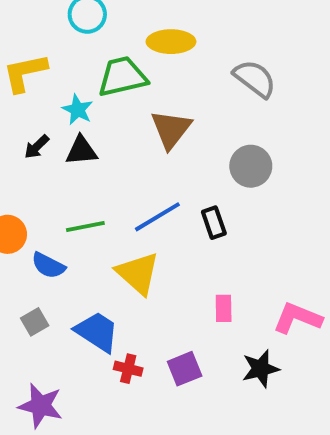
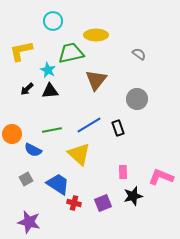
gray semicircle: (255, 79) -> (139, 54), size x0.6
black star: (261, 369) -> (133, 196), moved

